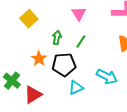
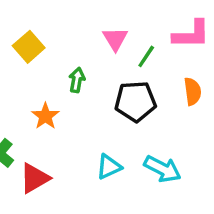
green line: (81, 42) -> (146, 56), moved
black pentagon: (64, 65) -> (135, 101), moved
cyan arrow: (107, 77) -> (162, 169), moved

